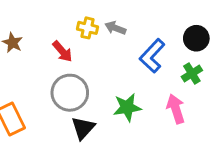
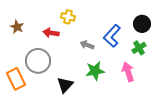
gray arrow: (115, 28) -> (87, 45), moved
red arrow: (62, 51) -> (51, 33), turned 140
gray circle: (70, 93) -> (38, 61), moved

